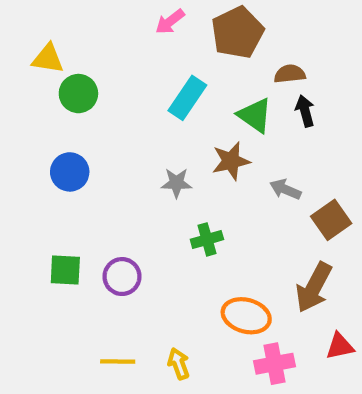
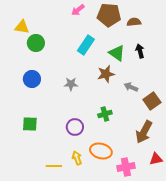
brown pentagon: (237, 33) -> (109, 15), turned 30
brown semicircle: (290, 74) -> (134, 22), moved
gray star: (176, 183) -> (71, 84), moved
green cross: (207, 239) -> (105, 114), moved
purple circle: (122, 277) -> (75, 127), moved
orange ellipse: (246, 316) -> (101, 151), moved
yellow arrow: (179, 364) -> (77, 158), moved

